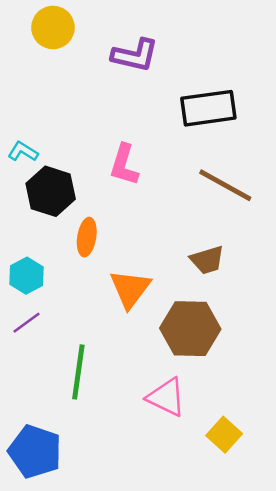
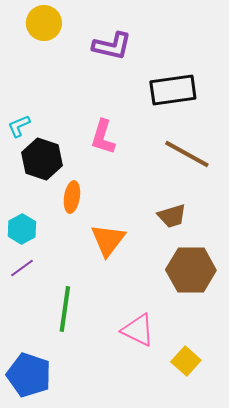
cyan L-shape: (23, 152) -> (19, 126), turned -55
brown hexagon: (190, 329) -> (191, 270), moved

